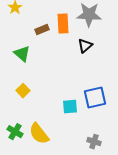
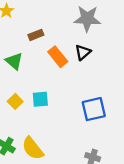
orange rectangle: (63, 24) -> (58, 57), moved, turned -36
cyan square: (70, 107) -> (40, 99), moved

